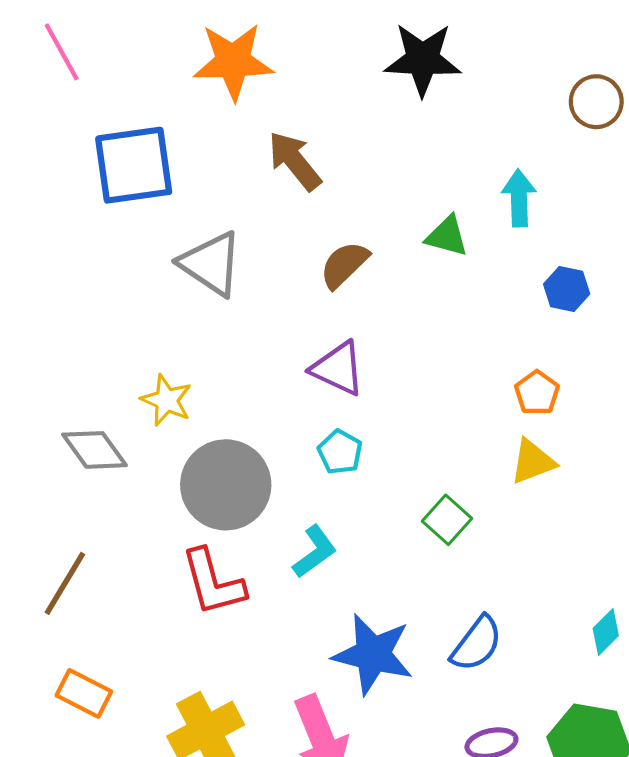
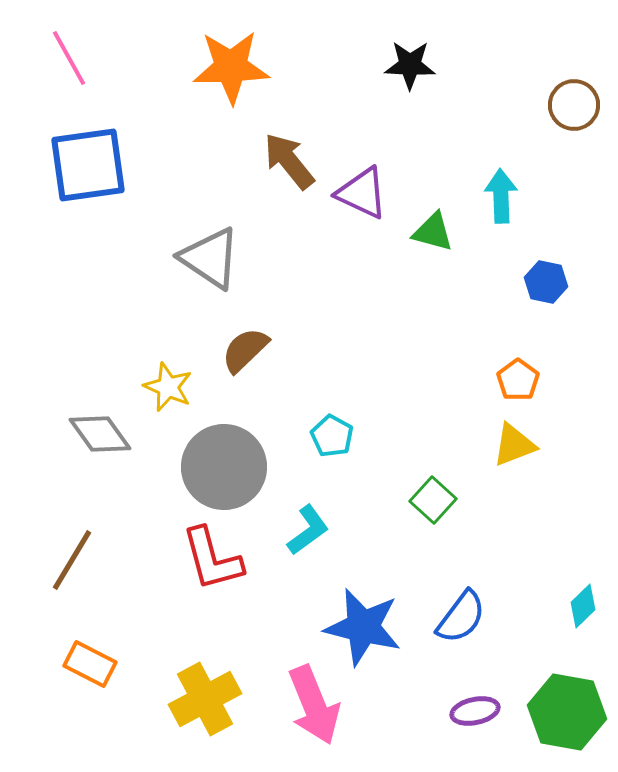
black star: (423, 59) -> (410, 65), size x0.7
blue square: (134, 165) -> (88, 165), moved
brown semicircle: (344, 265) -> (245, 350), moved
purple triangle: (338, 368) -> (362, 193), moved

